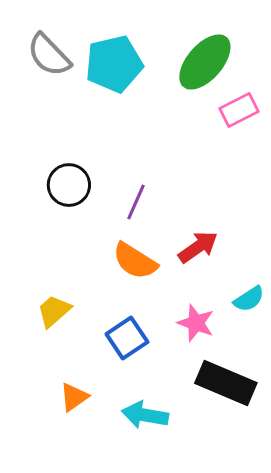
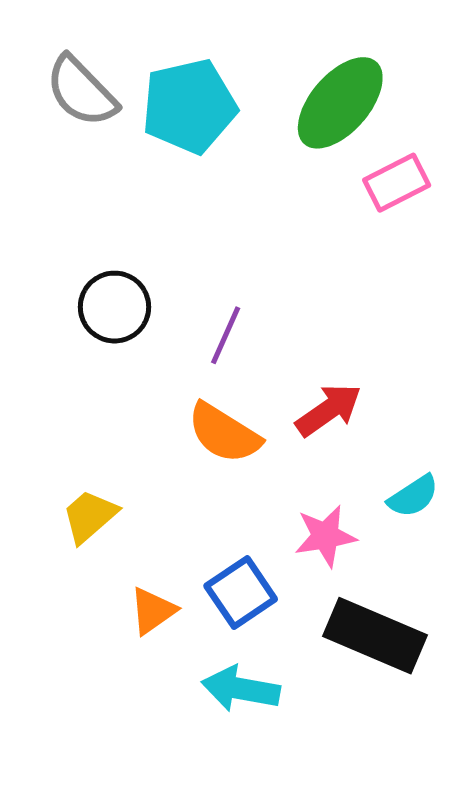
pink star: (196, 323) -> (325, 536), turned -30
blue square: (127, 338) -> (241, 592), moved
orange triangle: (74, 397) -> (153, 611), moved

